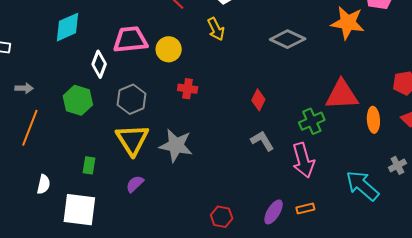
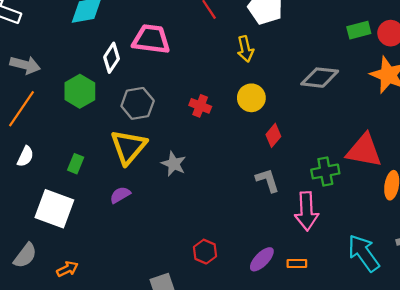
gray diamond: (288, 39) -> (320, 78), turned -32
yellow circle: (169, 49) -> (251, 98), moved
gray arrow: (24, 88) -> (25, 65), size x1.5
gray star: (176, 145) -> (174, 164), size x0.7
white semicircle: (44, 184) -> (25, 156), moved

